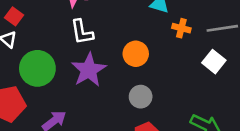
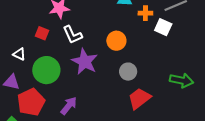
red square: (14, 16) -> (42, 33), moved
white square: (214, 62) -> (163, 27), moved

